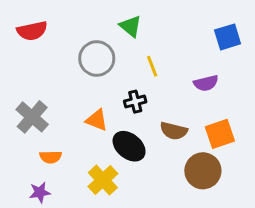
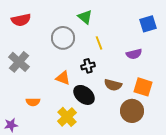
gray cross: (32, 117) -> (19, 62), moved
orange square: (220, 134) -> (143, 87), turned 36
purple star: (40, 192) -> (11, 125), moved

